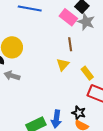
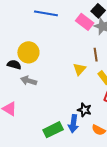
brown line: (70, 44) -> (96, 55), moved
black star: (79, 113) -> (84, 110), moved

